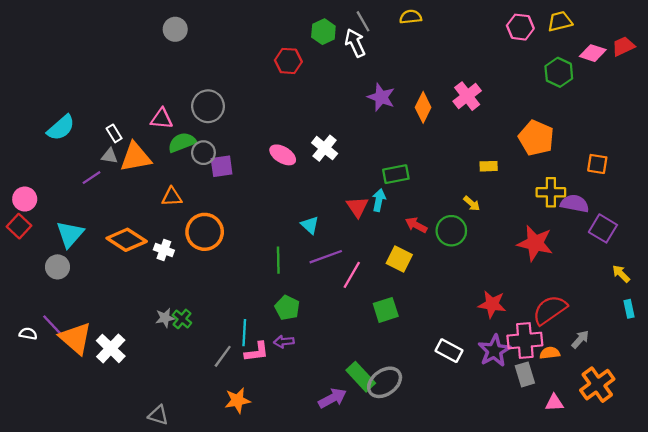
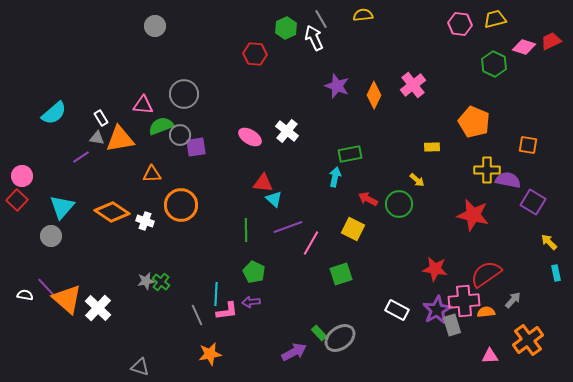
red triangle: (357, 207) -> (263, 183), moved, turned -50
gray line: (223, 356) -> (197, 315), turned -60
gray rectangle: (525, 374) -> (452, 325), moved
green rectangle: (361, 377) -> (319, 333), size x0.6

